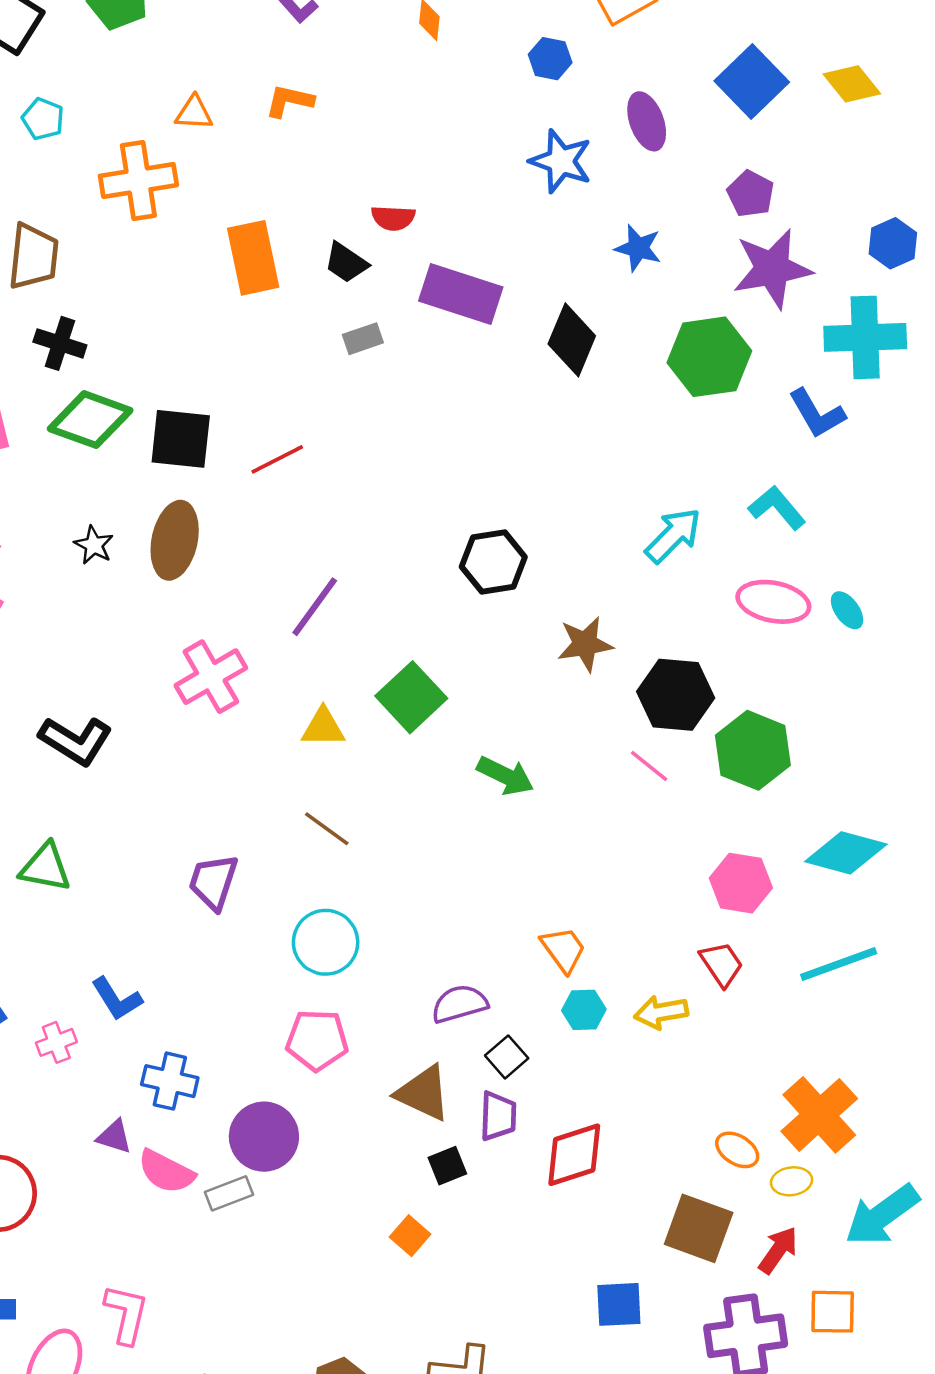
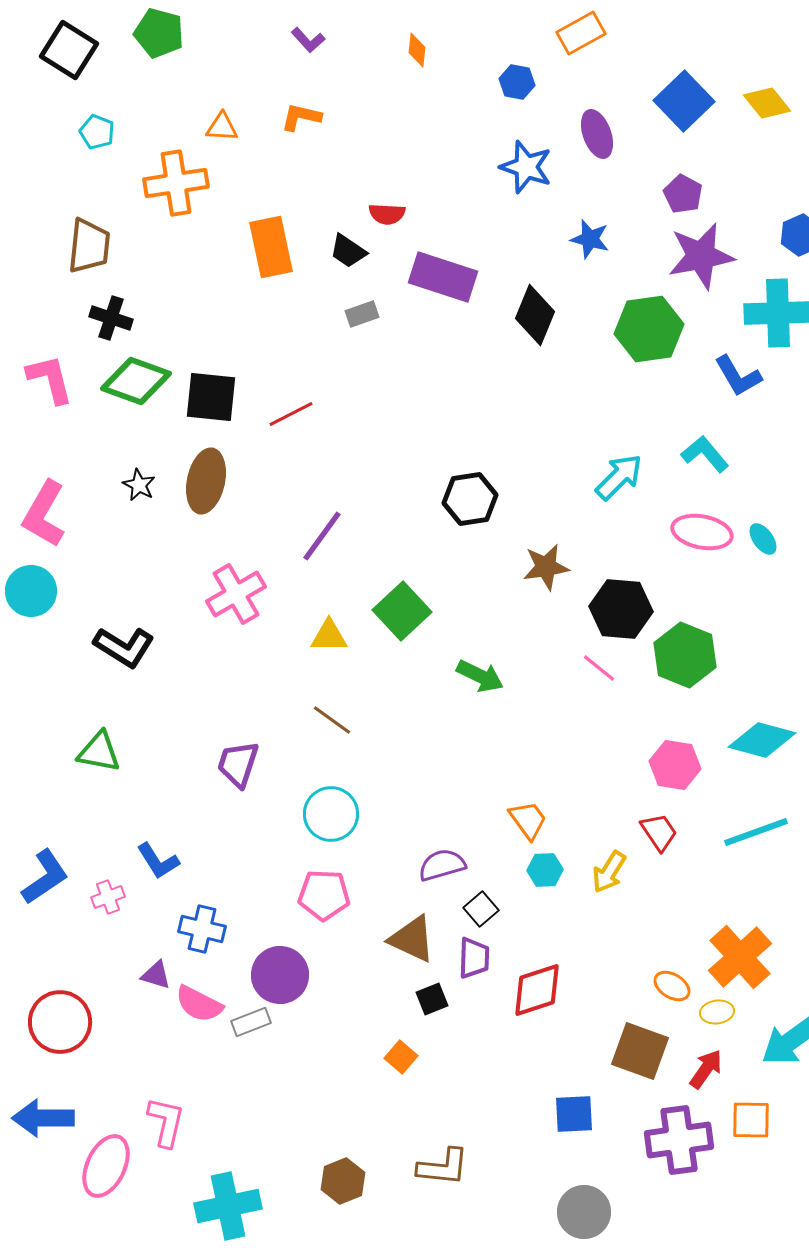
yellow arrow: (661, 1012) -> (609, 872), turned -48

